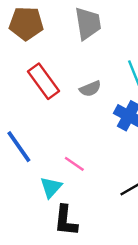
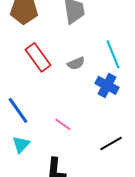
cyan triangle: (51, 187) -> (21, 144), moved

